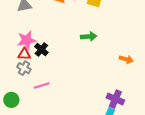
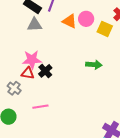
gray cross: (24, 68) -> (14, 88), moved

